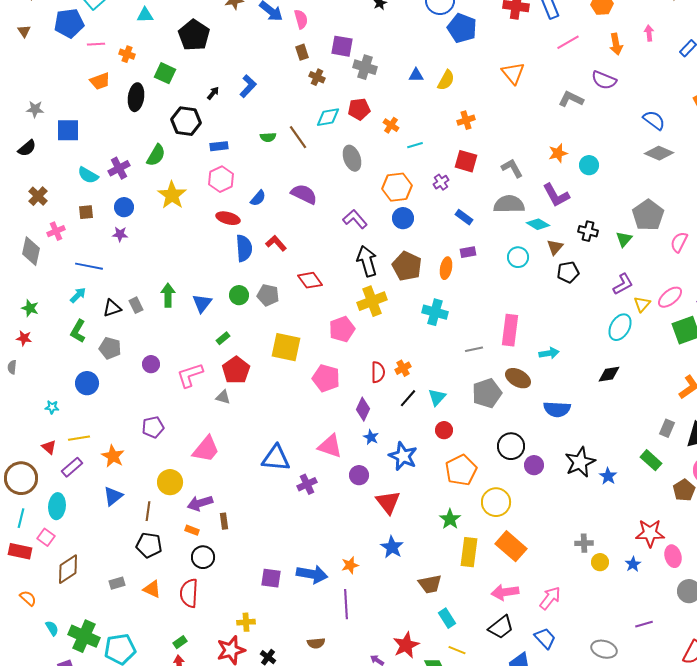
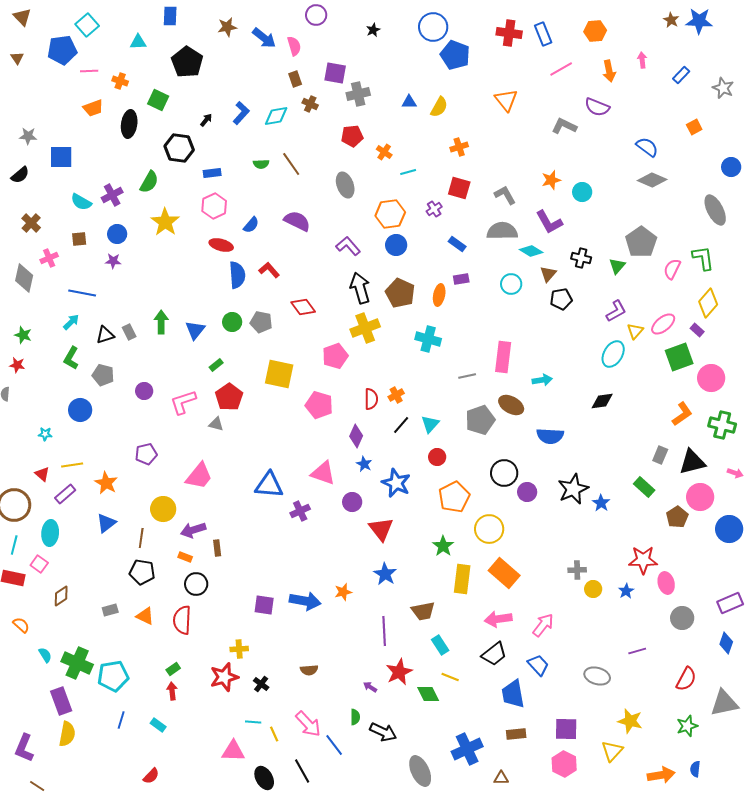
gray cross: (365, 67) -> (358, 94), turned -30
cyan diamond: (328, 117) -> (276, 116), moved
brown diamond: (68, 569) -> (61, 596), size x0.7
purple line: (346, 604) -> (384, 631), moved

